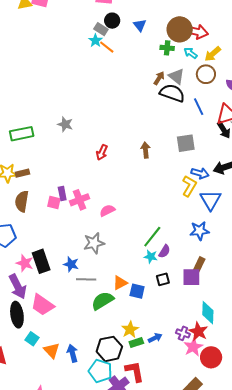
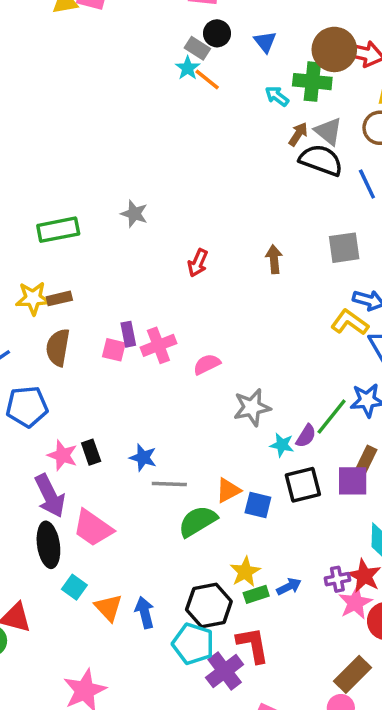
green cross: (167, 48) -> (312, 82), size x1.5
cyan arrow: (191, 53) -> (277, 96), moved
yellow L-shape: (189, 186) -> (350, 322), turned -85
green line: (152, 237) -> (332, 417), moved
gray star: (94, 243) -> (252, 407), moved
black rectangle: (41, 261) -> (91, 452), size x0.6
black square: (163, 279) -> (303, 485), size x1.5
purple cross: (183, 333) -> (337, 579), turned -32

